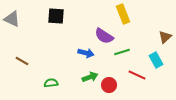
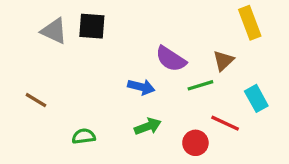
yellow rectangle: (123, 14) -> (250, 23), moved
gray triangle: (12, 19) -> (54, 31), moved
brown triangle: (165, 37) -> (223, 61), moved
red circle: (109, 85) -> (195, 143), moved

